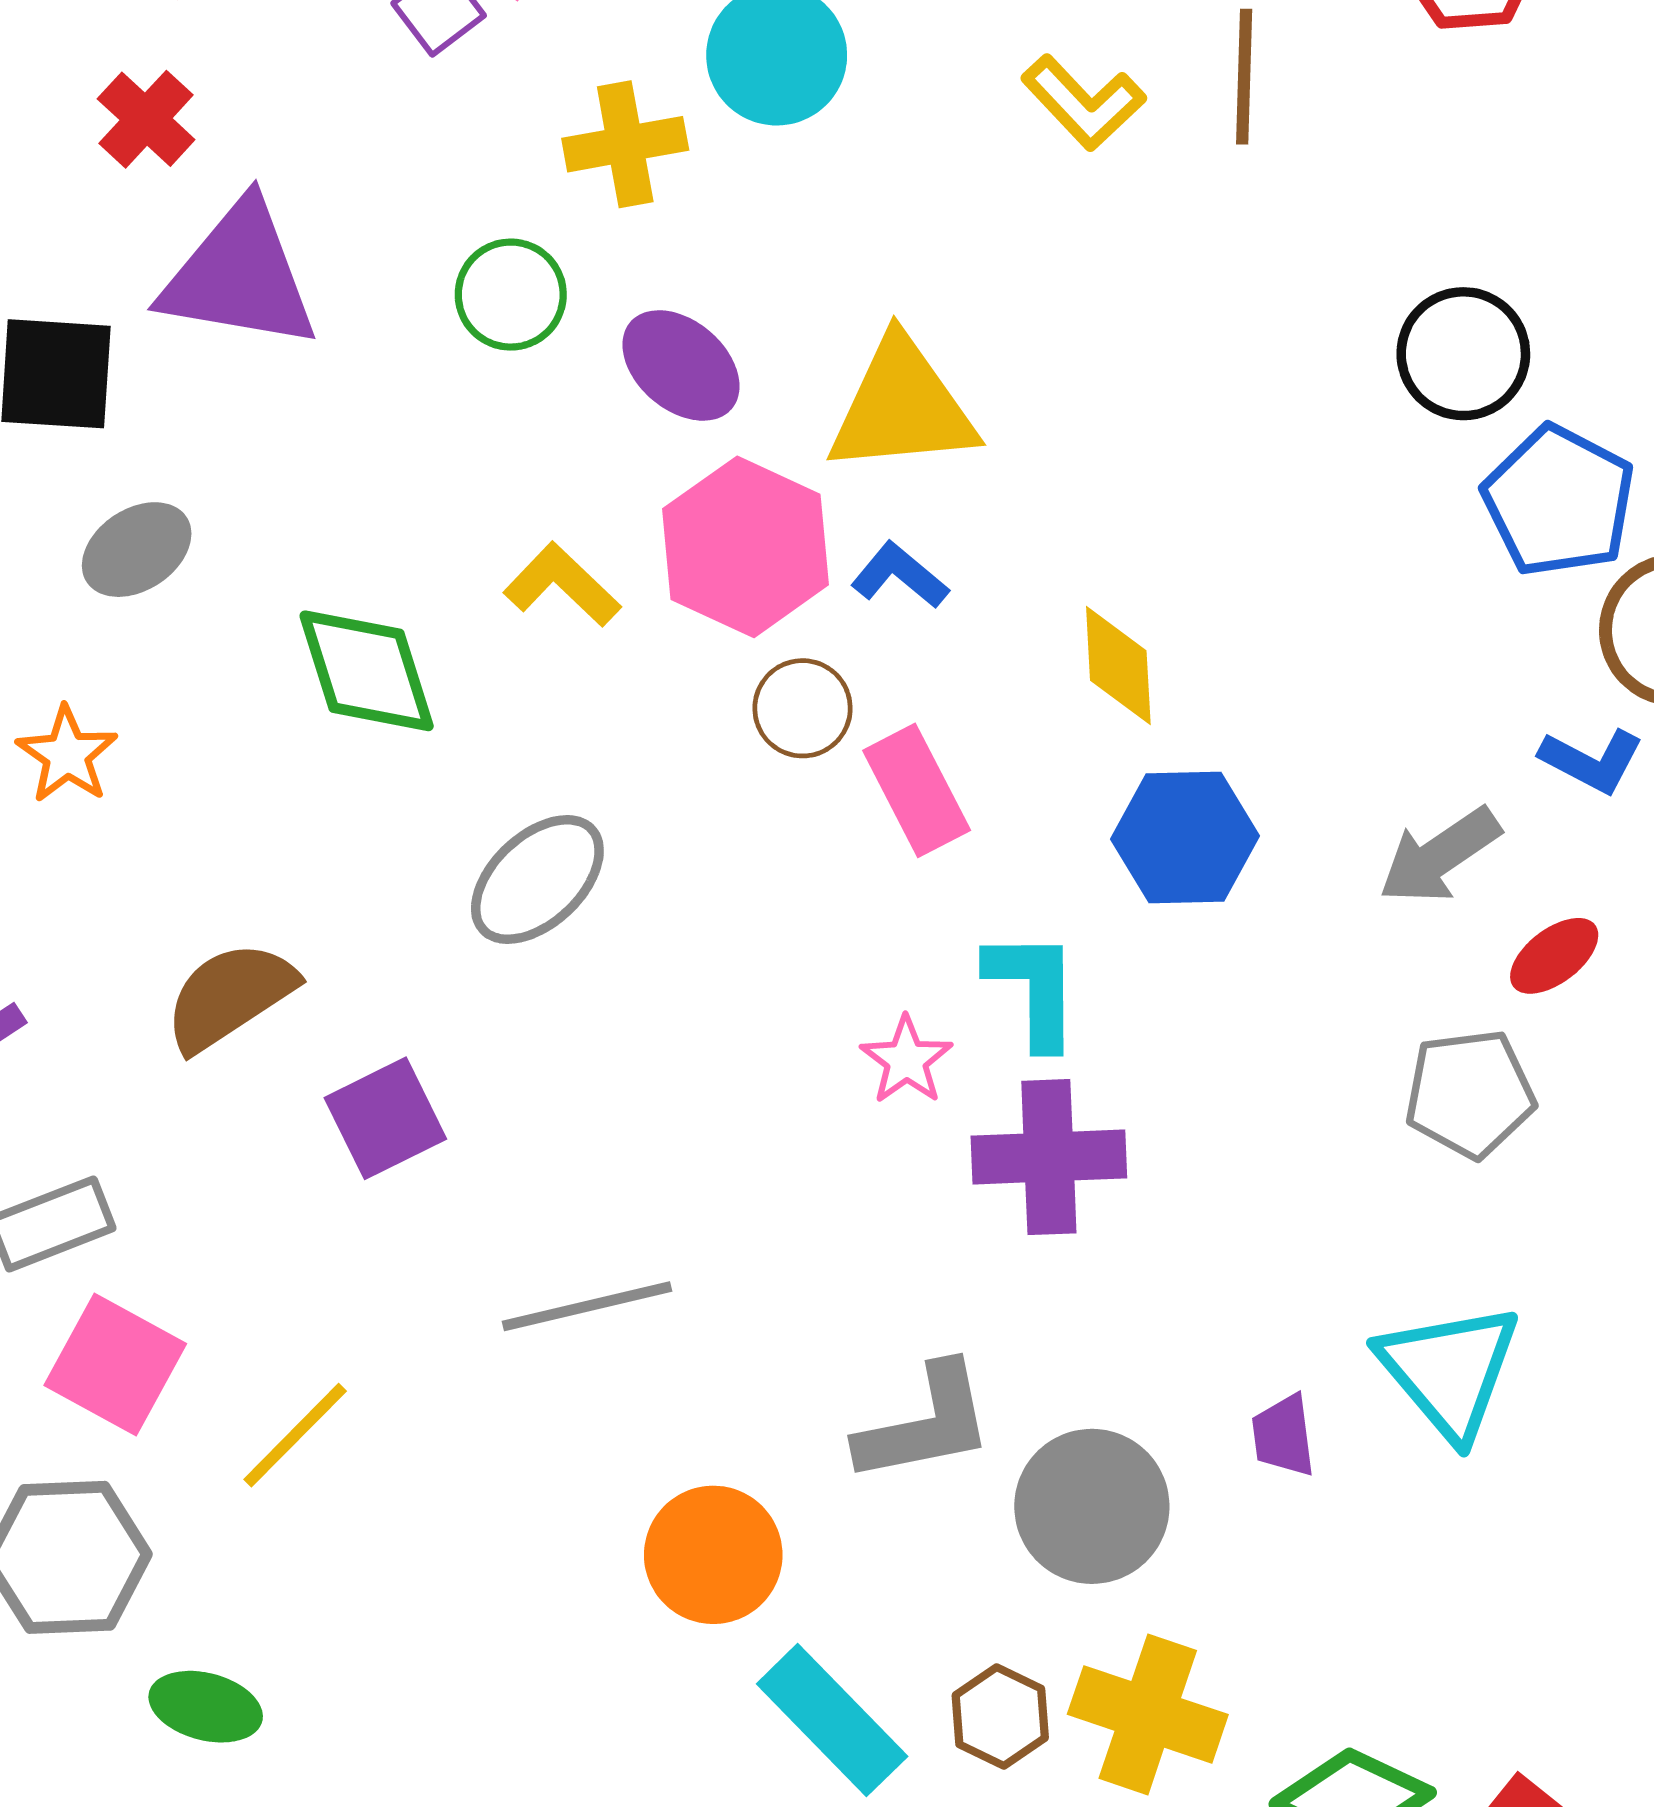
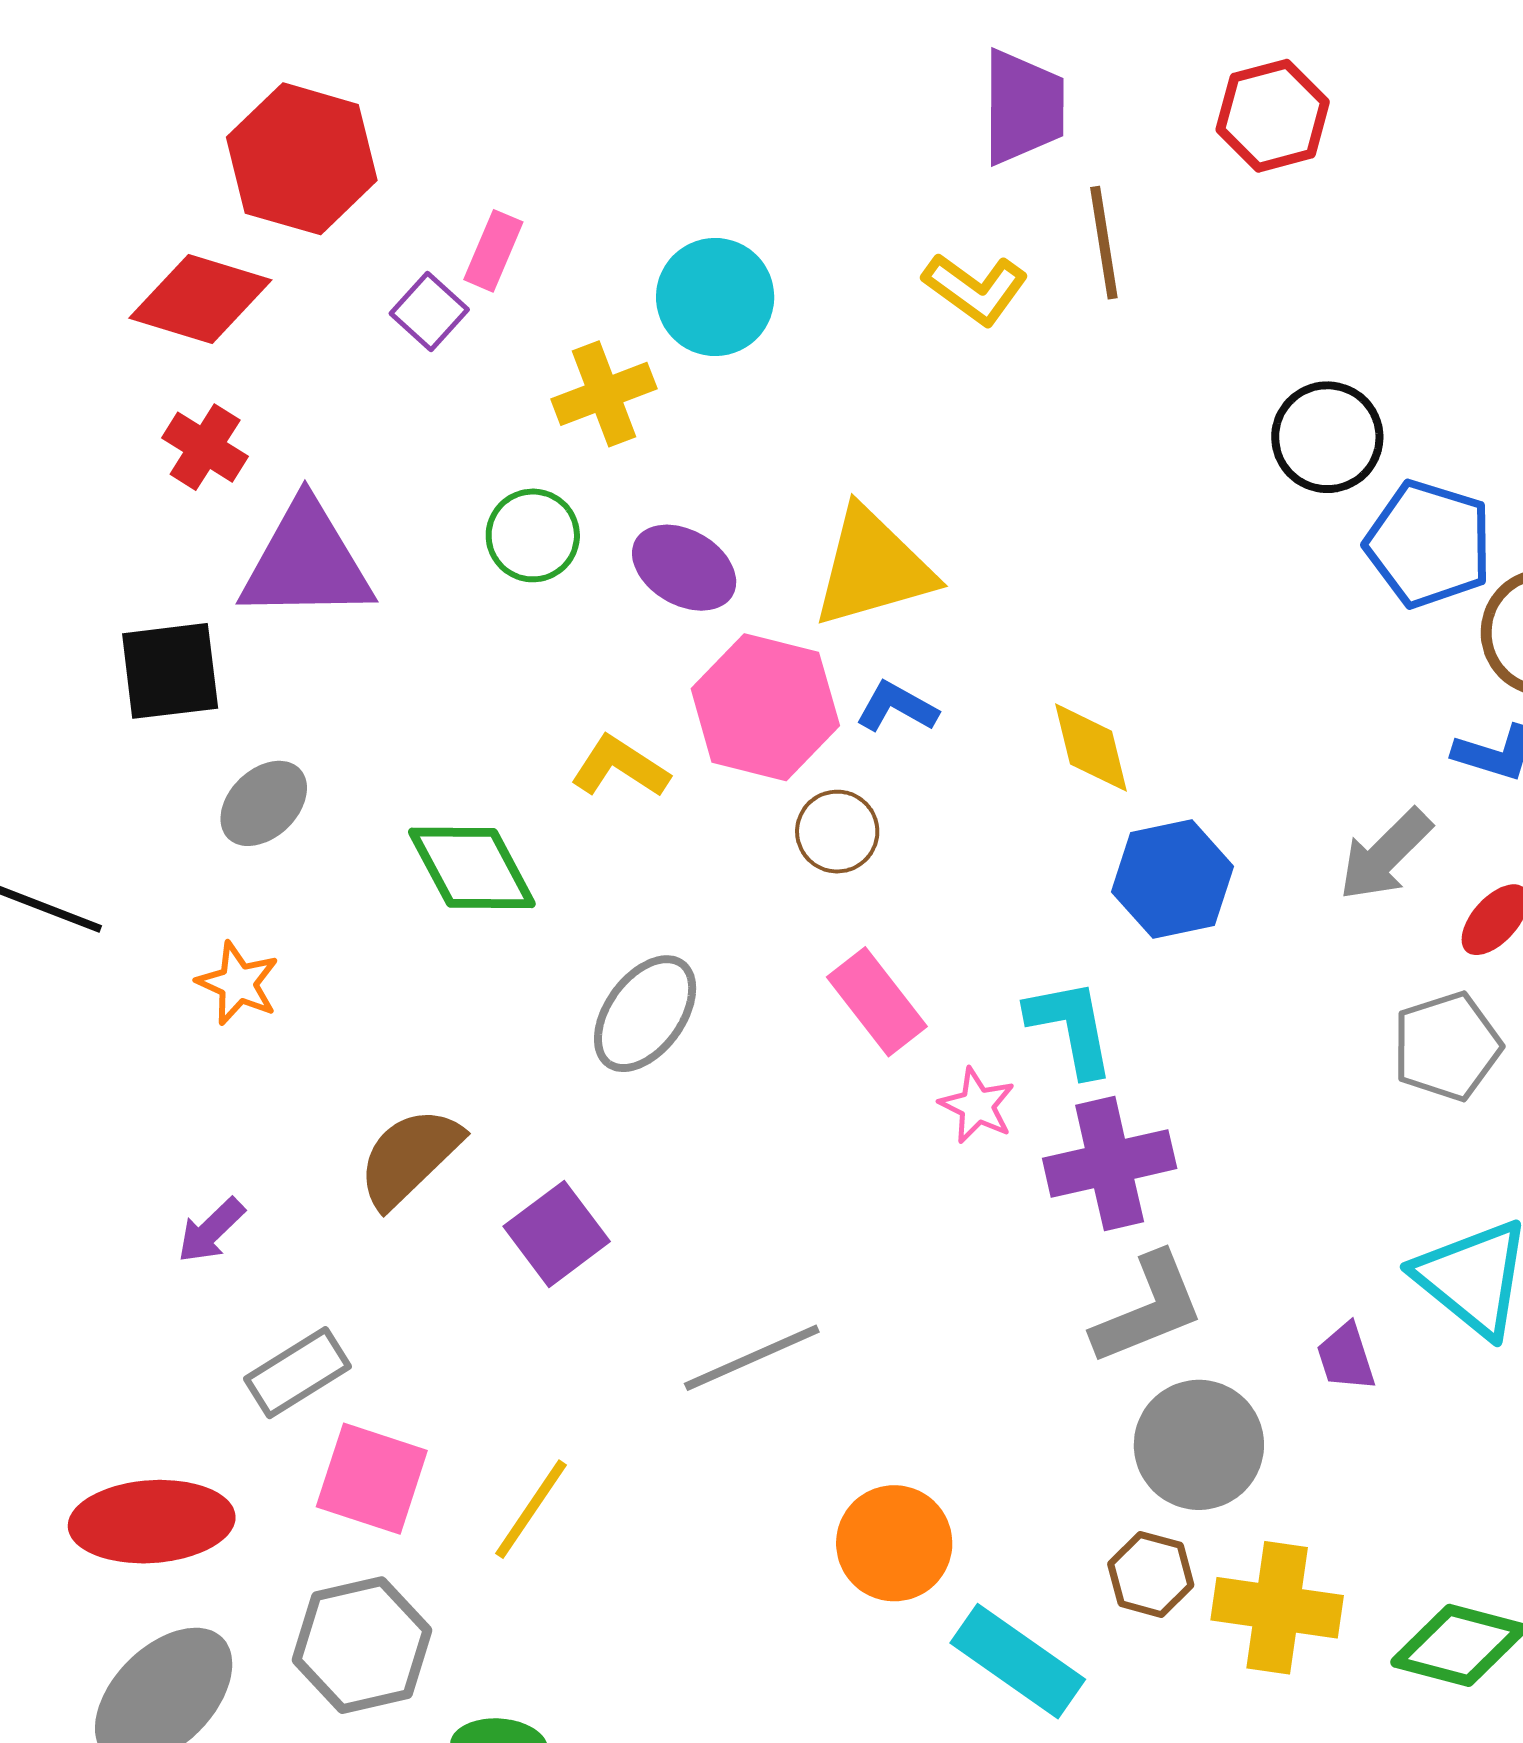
pink rectangle: (917, 790) -> (877, 1002), moved
gray L-shape: (925, 1424) -> (1148, 1309), moved
brown hexagon: (1000, 1716) -> (1151, 1574), moved

